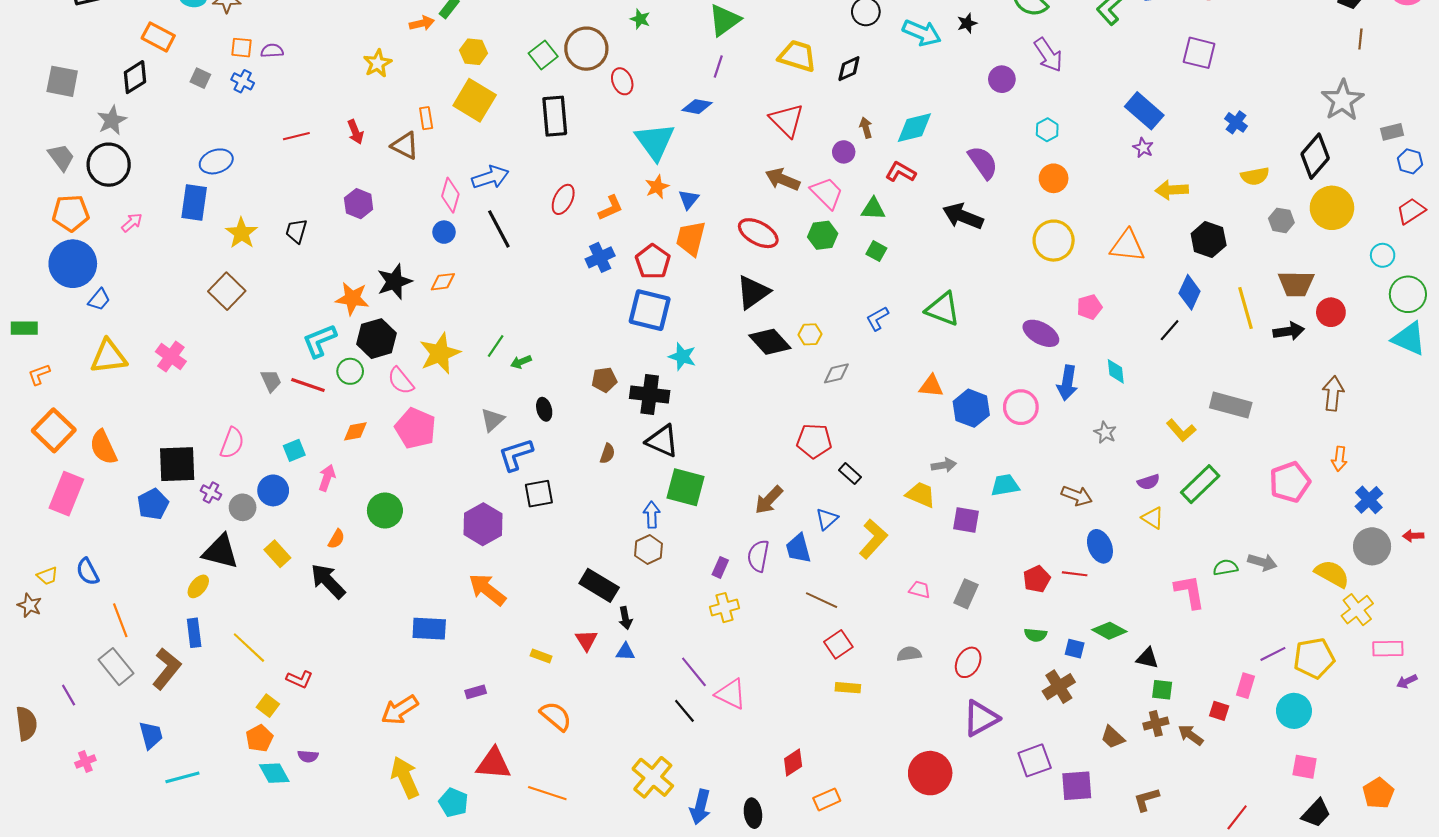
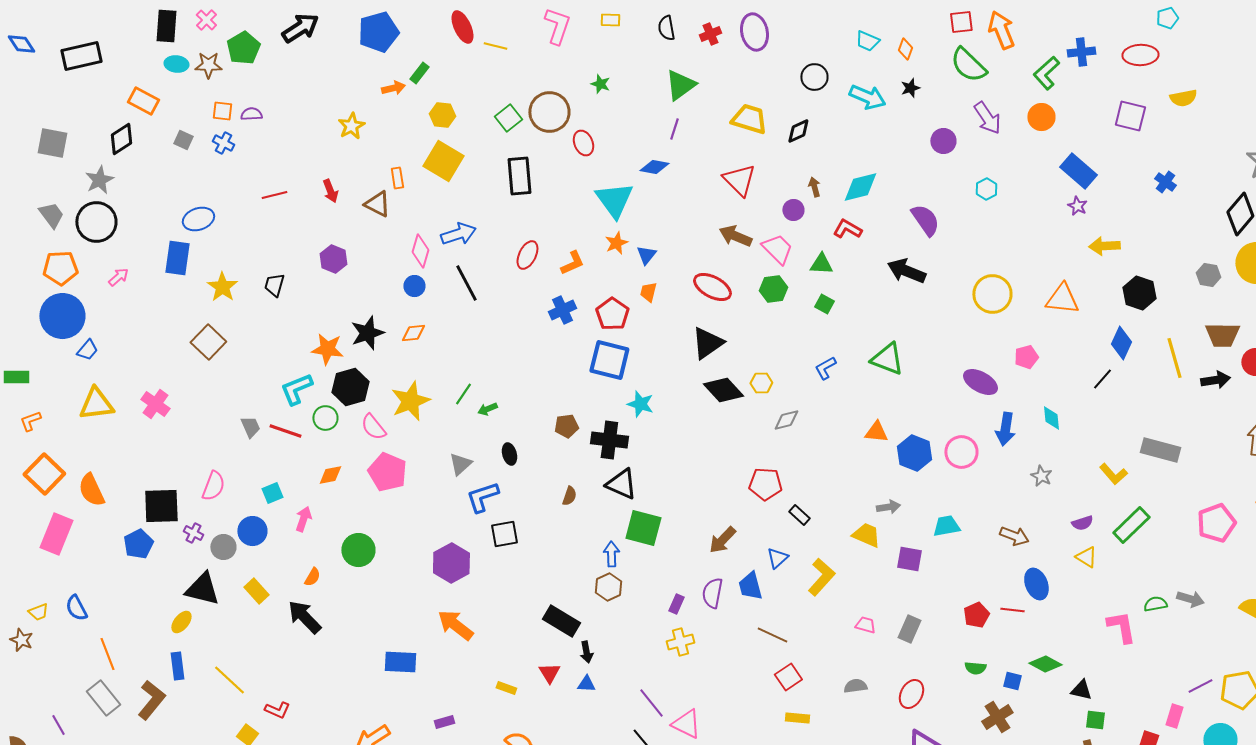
yellow semicircle: (1255, 176) -> (1183, 98), moved
orange circle: (1054, 178) -> (1041, 117), moved
orange trapezoid: (691, 238) -> (648, 292), size x0.6

